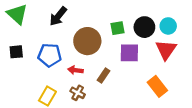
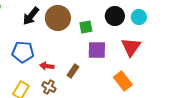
cyan circle: (168, 26) -> (139, 17), moved
black circle: (144, 27) -> (115, 16), moved
brown circle: (87, 41) -> (58, 18), moved

